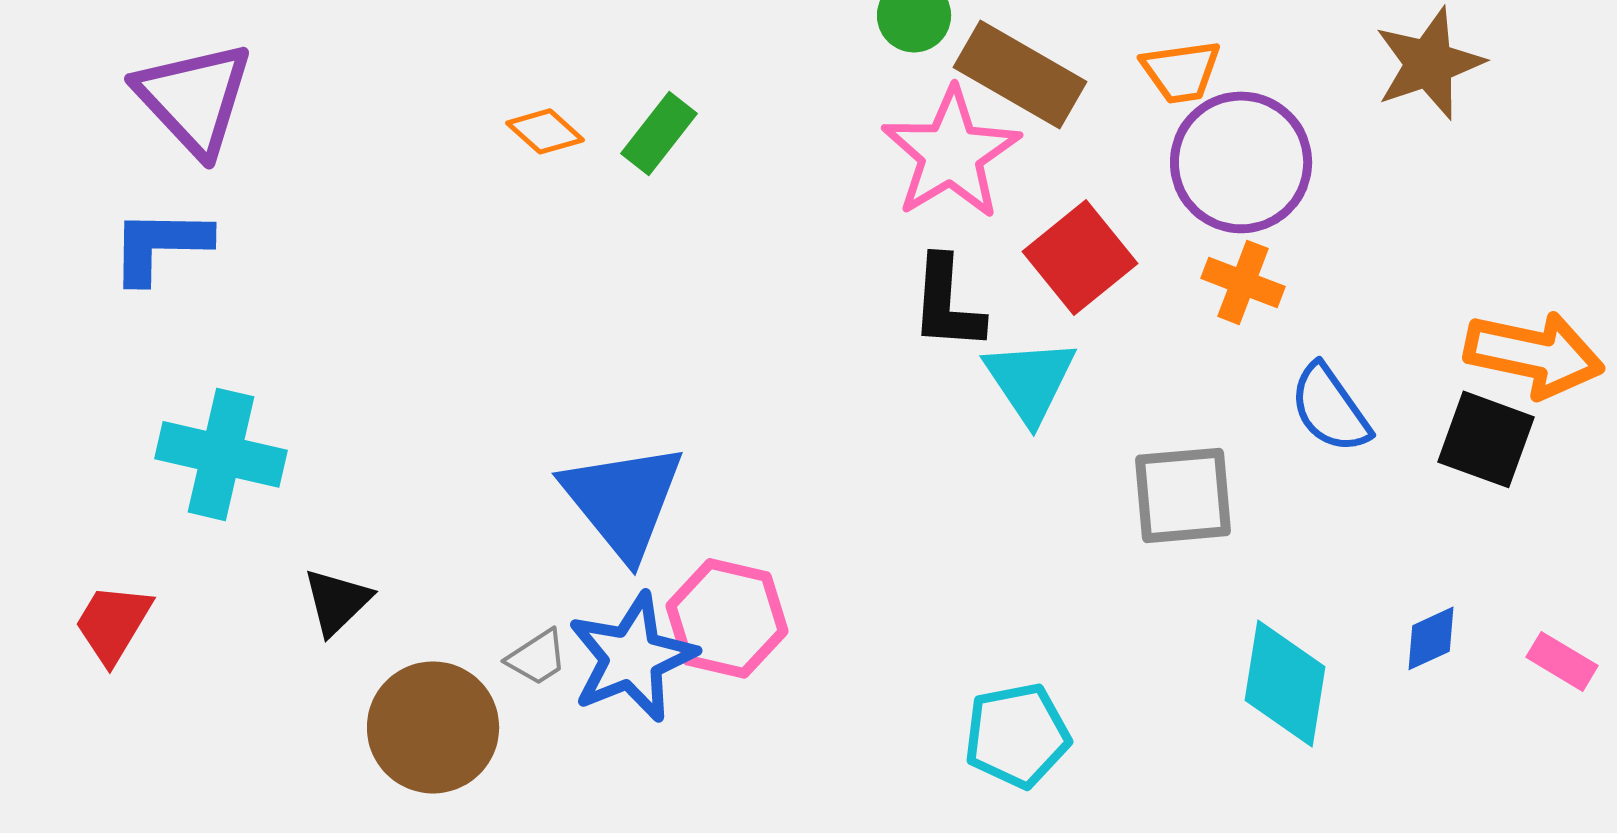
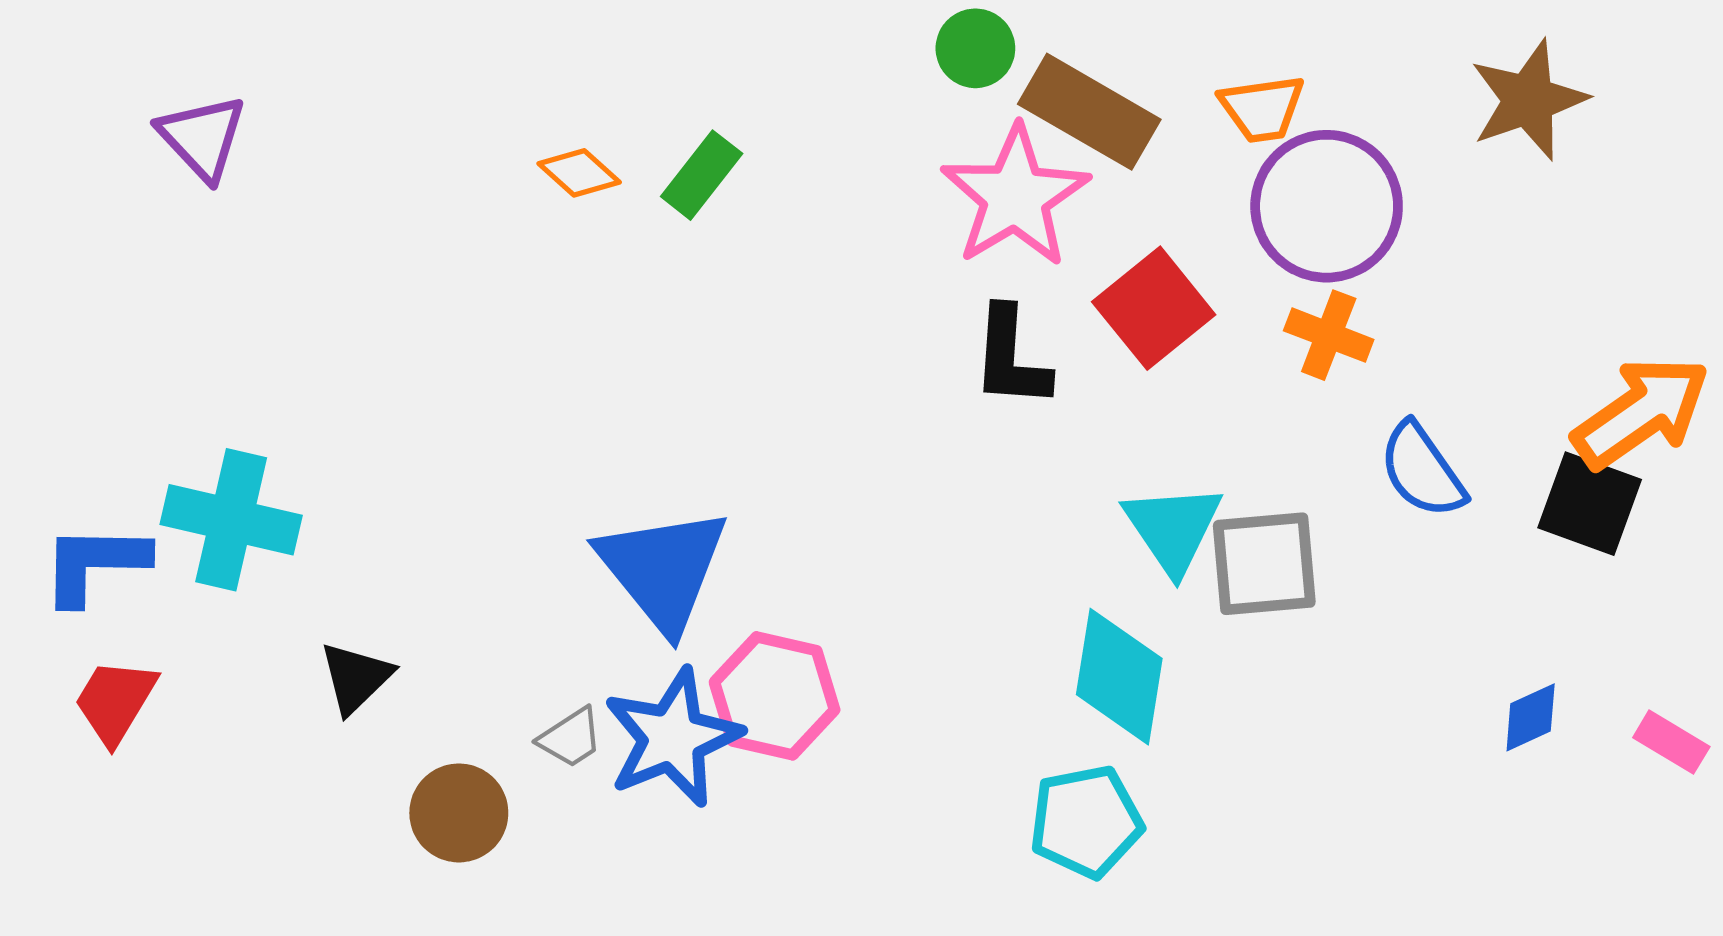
purple triangle: (194, 98) -> (202, 137), size x0.7
blue L-shape: (160, 245) -> (95, 564), moved
orange arrow: (1534, 354) -> (1641, 412), turned -47
cyan triangle: (1030, 380) -> (1173, 528), moved
cyan diamond: (1285, 683) -> (1119, 677), moved
brown circle: (433, 727) -> (459, 813), size x0.7

